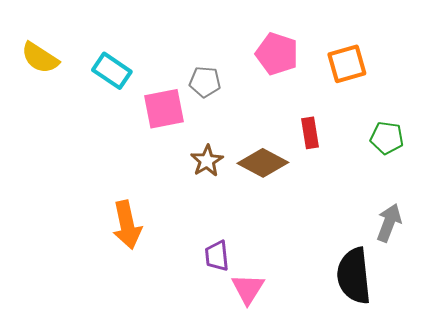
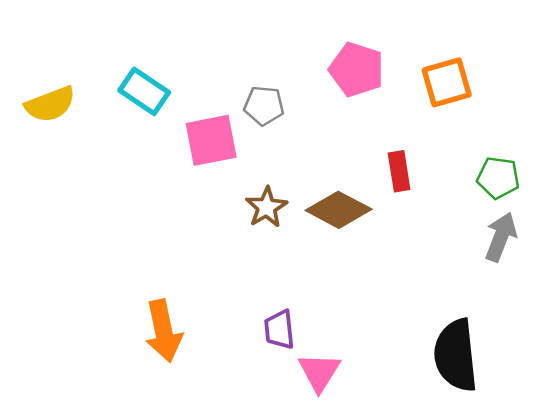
yellow semicircle: (40, 58) -> (50, 104), moved, turned -54
gray arrow: (389, 223) -> (501, 237), moved
orange arrow: (127, 225) -> (163, 331), moved

